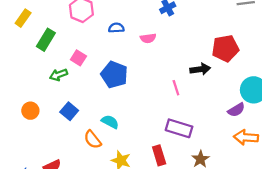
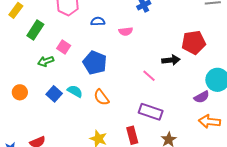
pink line: (176, 88) -> (149, 76), turned -32
cyan semicircle: (110, 122) -> (75, 91), moved
orange semicircle: (93, 140) -> (101, 97), moved

